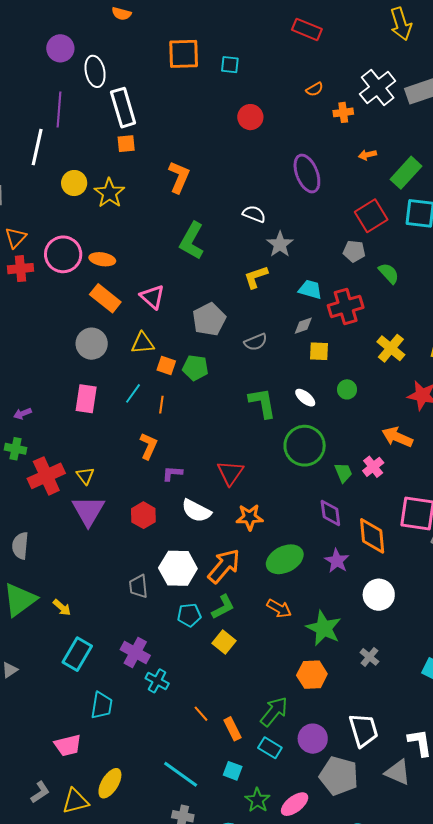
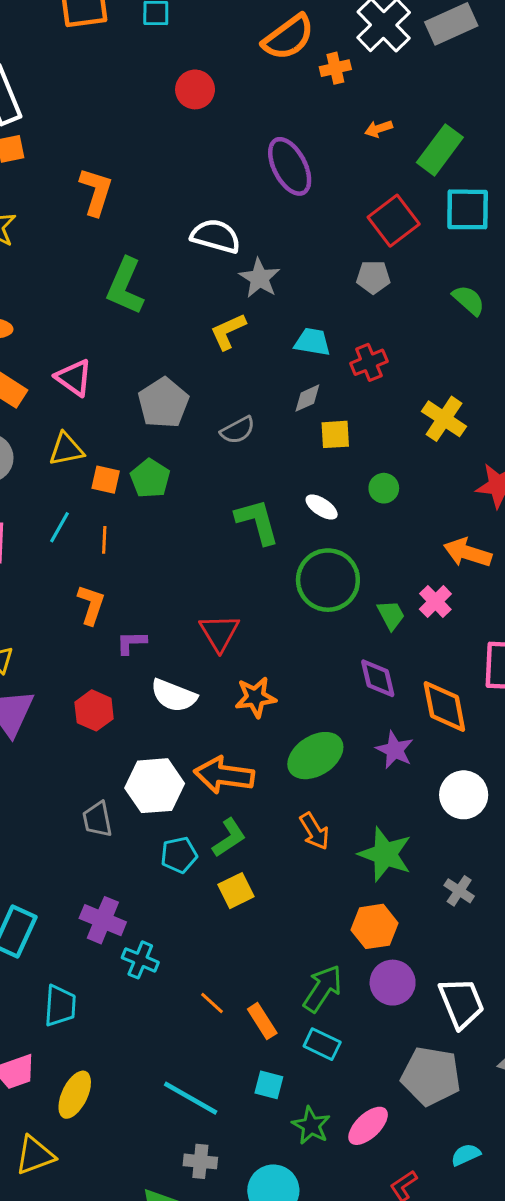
orange semicircle: (315, 89) -> (288, 37), size x2.0
white semicircle: (254, 214) -> (216, 236), size x1.4
green semicircle: (389, 273) -> (469, 300), moved
red cross: (346, 306) -> (369, 362), size x0.7
green pentagon: (195, 368) -> (150, 478), turned 30
orange arrow: (224, 566) -> (224, 775), turned -117
orange arrow: (279, 608) -> (314, 831), turned 35
yellow square: (224, 642) -> (236, 891), turned 30
purple circle: (313, 739) -> (393, 983), moved
yellow ellipse: (110, 783) -> (75, 1095), moved

